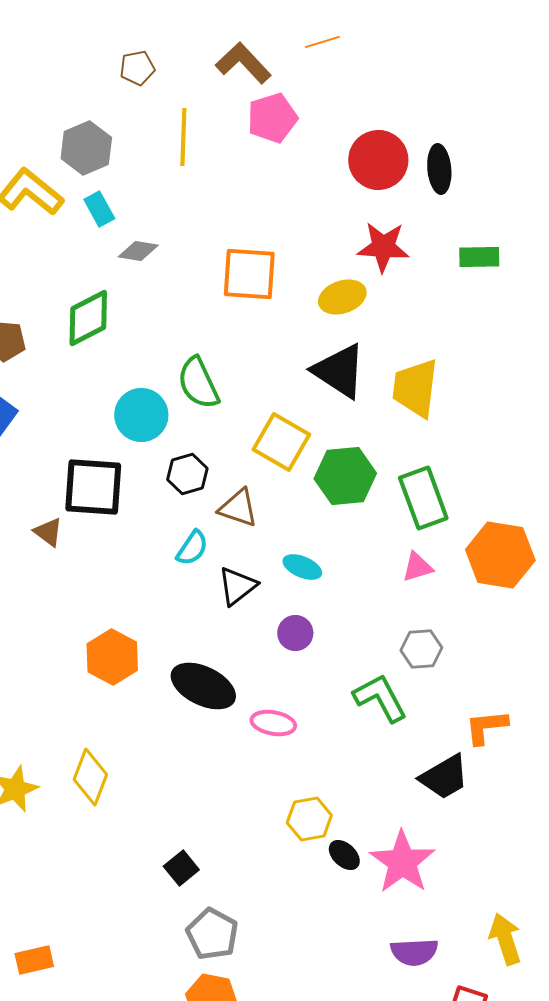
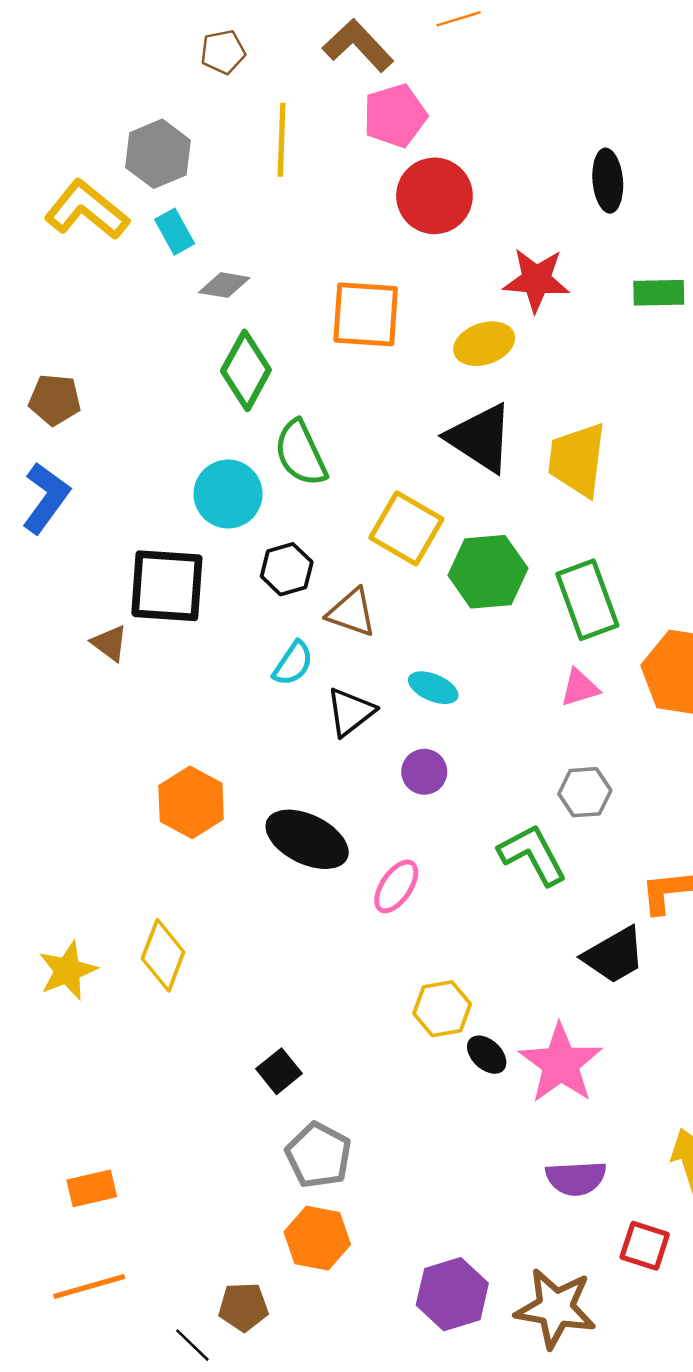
red circle: (378, 160) -> (434, 196), moved
green diamond: (88, 318) -> (246, 370), moved, turned -34
pink ellipse: (273, 723) -> (396, 886), turned -66

